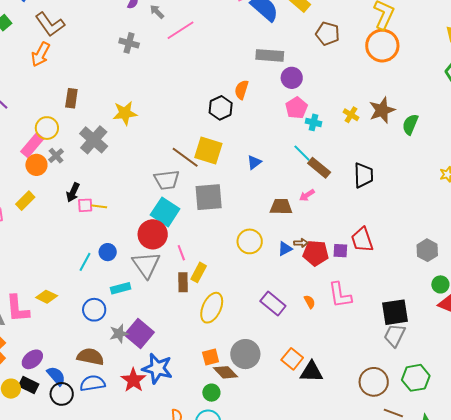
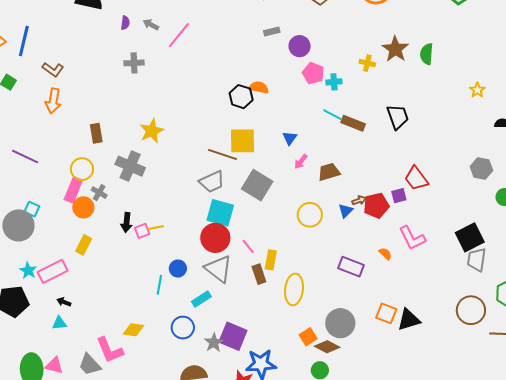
brown L-shape: (50, 24) -> (53, 70), size x0.7
gray rectangle: (270, 55) -> (272, 32), size x0.6
orange semicircle: (241, 90) -> (259, 87), moved, turned 102
pink arrow: (307, 195) -> (301, 162), moved
gray square: (209, 197) -> (257, 185), turned -36

